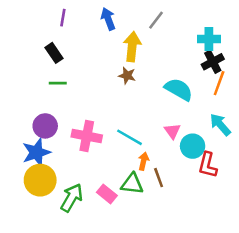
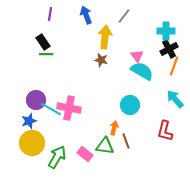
green line: (58, 83) -> (46, 54), moved
pink triangle: (172, 131) -> (137, 56), moved
cyan line: (130, 137) -> (51, 109), moved
cyan circle: (193, 146) -> (130, 105), moved
blue star: (36, 152) -> (29, 121), size x0.7

